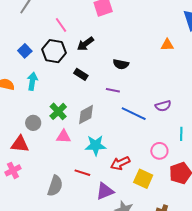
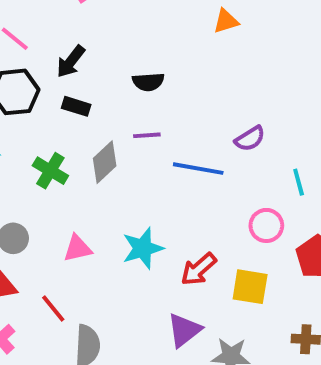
black rectangle: (81, 74) -> (76, 106), moved
green cross: (58, 111) -> (50, 171), moved
gray diamond: (86, 115) -> (105, 162), moved
red line: (82, 173) -> (53, 309), moved, turned 49

